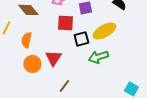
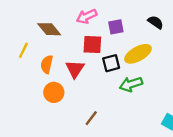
red triangle: (53, 58) -> (75, 69), moved

